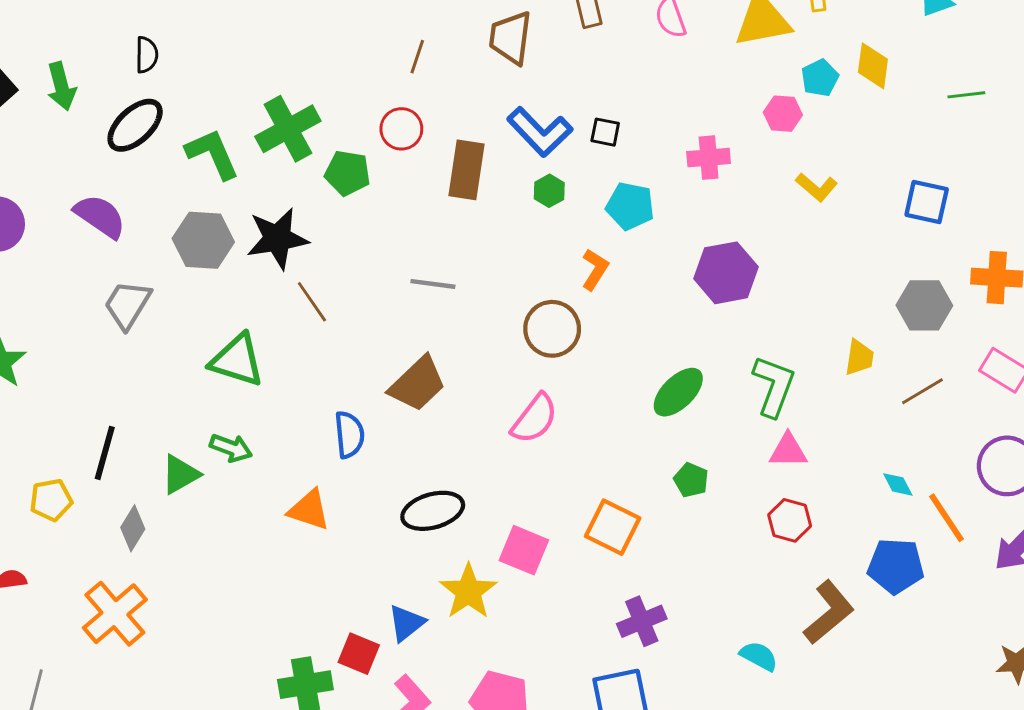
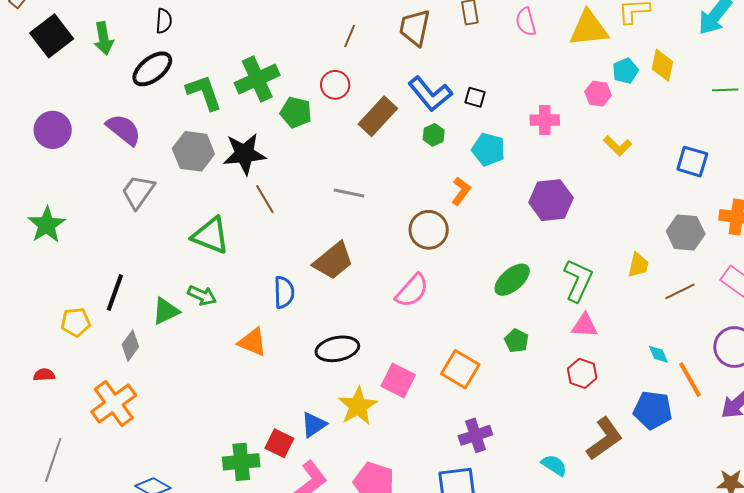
brown rectangle: (466, 170) -> (378, 116), turned 30

